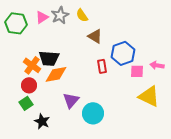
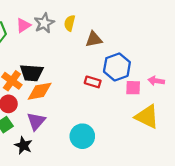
yellow semicircle: (82, 15) -> (70, 23), turned 48
brown triangle: (95, 36) -> (94, 39), moved, turned -42
red rectangle: (102, 66) -> (93, 82), turned -64
purple triangle: (71, 100) -> (36, 121), moved

